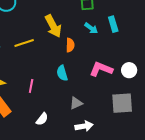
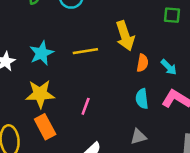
cyan arrow: (91, 28) -> (169, 67), moved
cyan semicircle: (62, 73) -> (142, 99), moved

